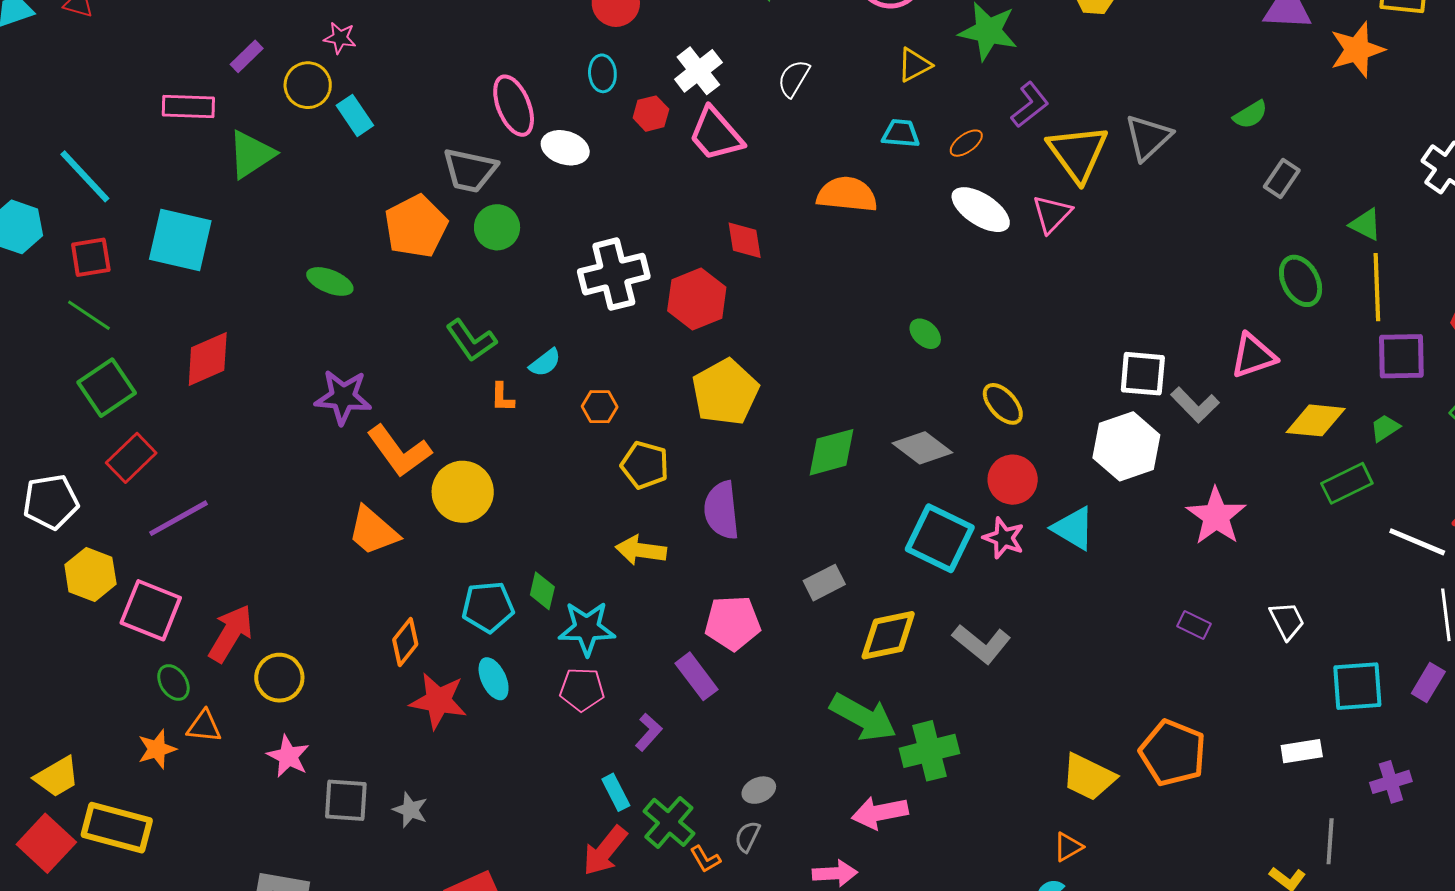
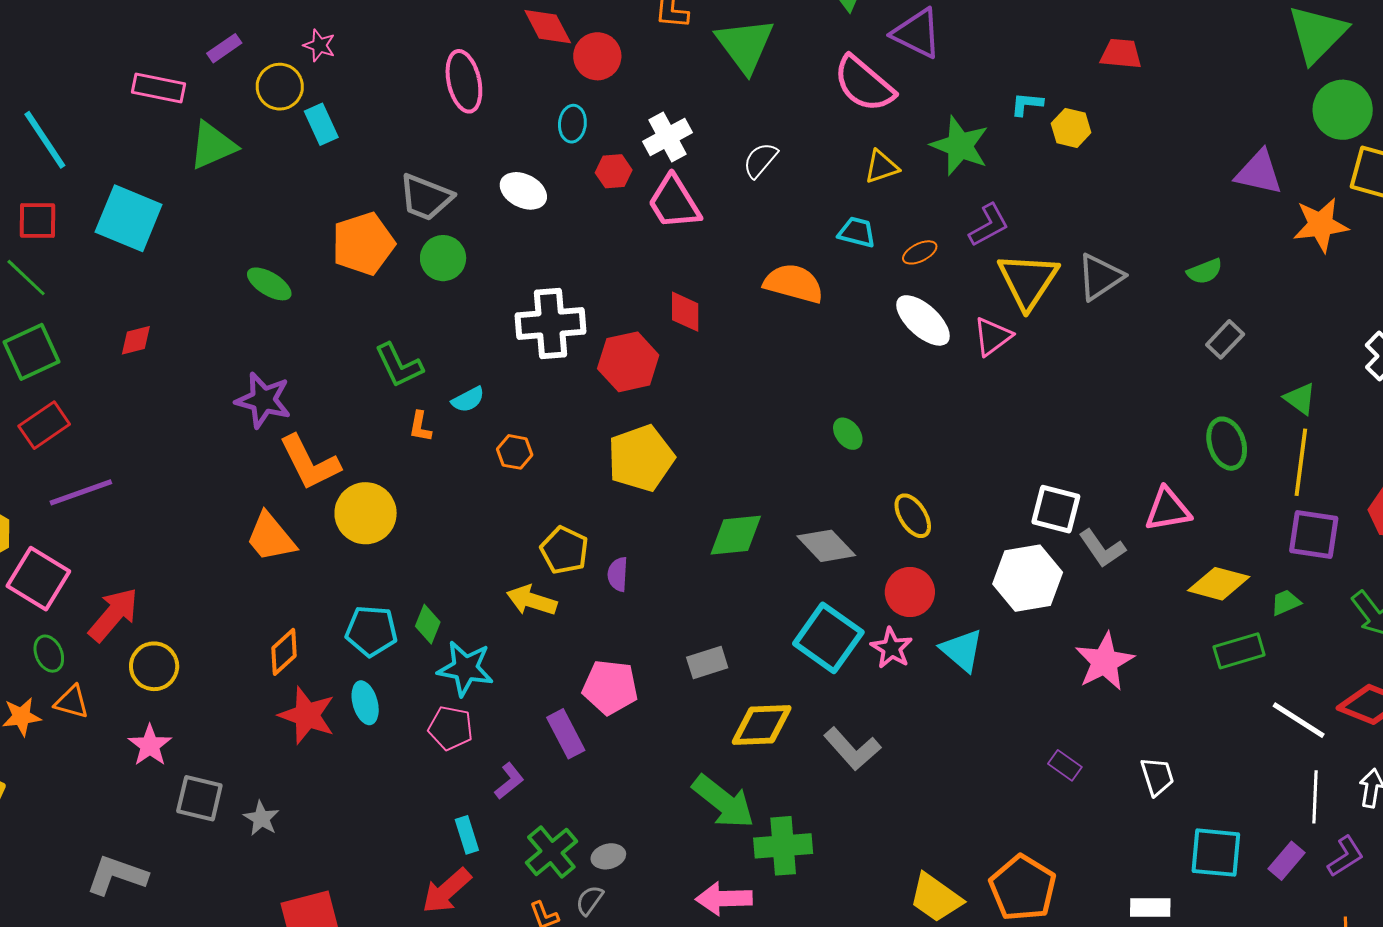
pink ellipse: (514, 106) -> (464, 81), moved
red diamond: (208, 359) -> (136, 340), size x0.6
yellow pentagon: (645, 465) -> (564, 550), moved
purple semicircle: (722, 510) -> (618, 574), size x0.6
green cross: (669, 822) -> (551, 852), moved

